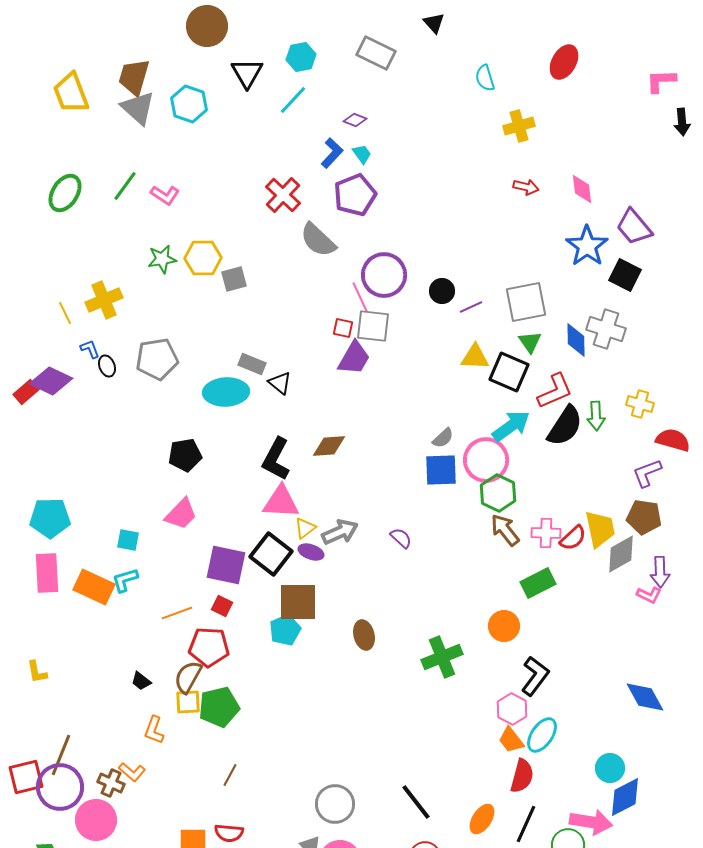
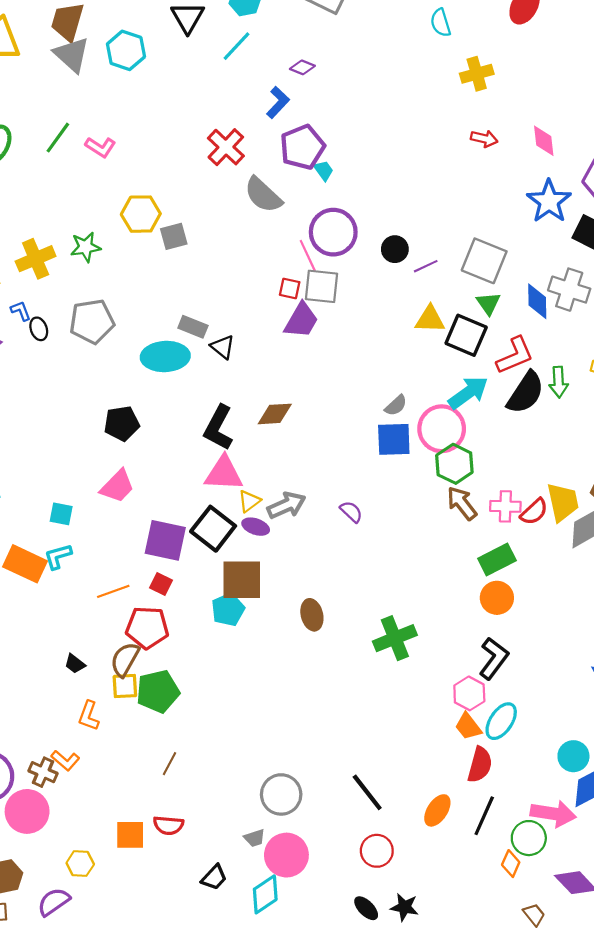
cyan trapezoid: (362, 154) -> (324, 170), moved
green star: (162, 259) -> (86, 247), moved
gray square: (526, 302) -> (484, 261), turned 33
orange circle: (504, 626) -> (497, 598), moved

